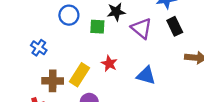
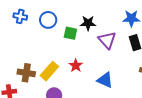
blue cross: (39, 48) -> (20, 16), moved, turned -32

